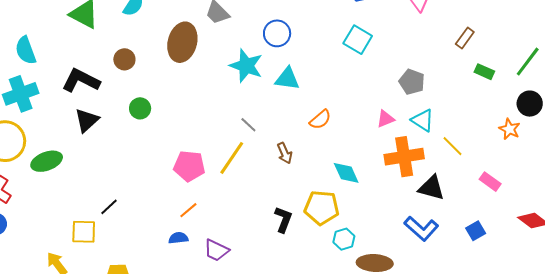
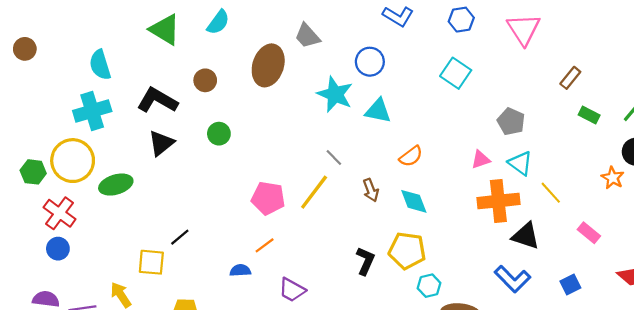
cyan diamond: (346, 173) -> (414, 201), moved
blue semicircle: (178, 238) -> (240, 270), moved

